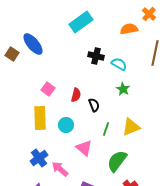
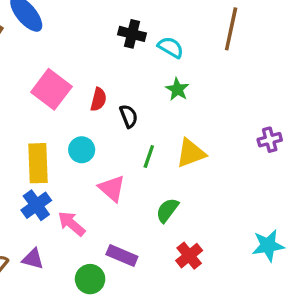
pink square: (48, 89) -> (51, 89), size x1.6
yellow rectangle: (40, 118) -> (38, 163), moved
green semicircle: (117, 161) -> (167, 210), size x0.7

